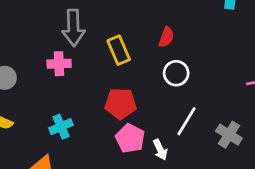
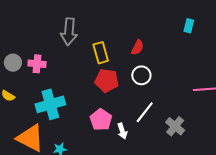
pink cross: (59, 64) -> (37, 64), moved
red pentagon: (121, 104) -> (107, 81), moved
cyan cross: (61, 127) -> (50, 104), size x1.6

